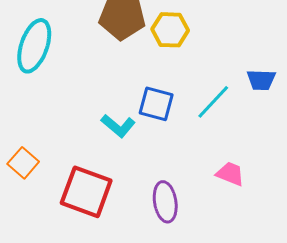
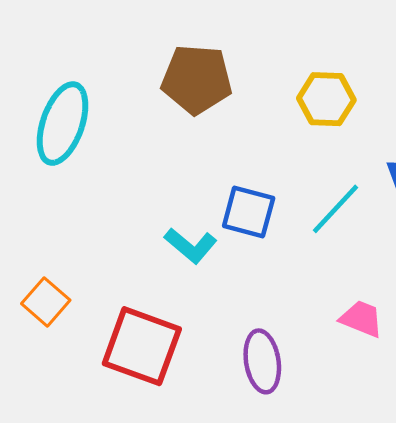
yellow hexagon: (170, 30) -> (326, 99), moved

